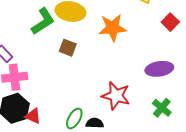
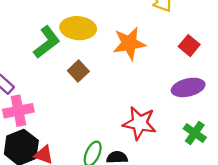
red square: (170, 22) -> (189, 46), moved
brown square: (68, 48) -> (78, 71), turned 30

